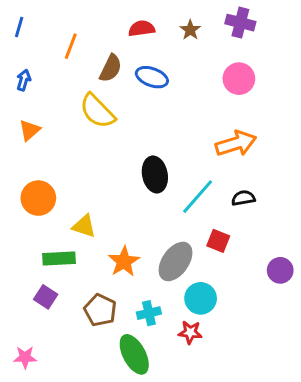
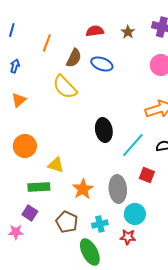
gray ellipse: (175, 261) -> (118, 189), turned -40
pink star: (25, 357) -> (16, 232), moved

